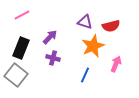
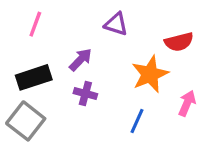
pink line: (22, 15) -> (35, 24), turned -42
purple triangle: (85, 22) -> (116, 24), moved
black rectangle: (21, 48) -> (34, 77), turned 50

